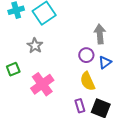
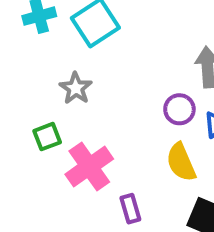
green square: (13, 69) -> (47, 137), moved
purple rectangle: (80, 106) -> (130, 209), moved

